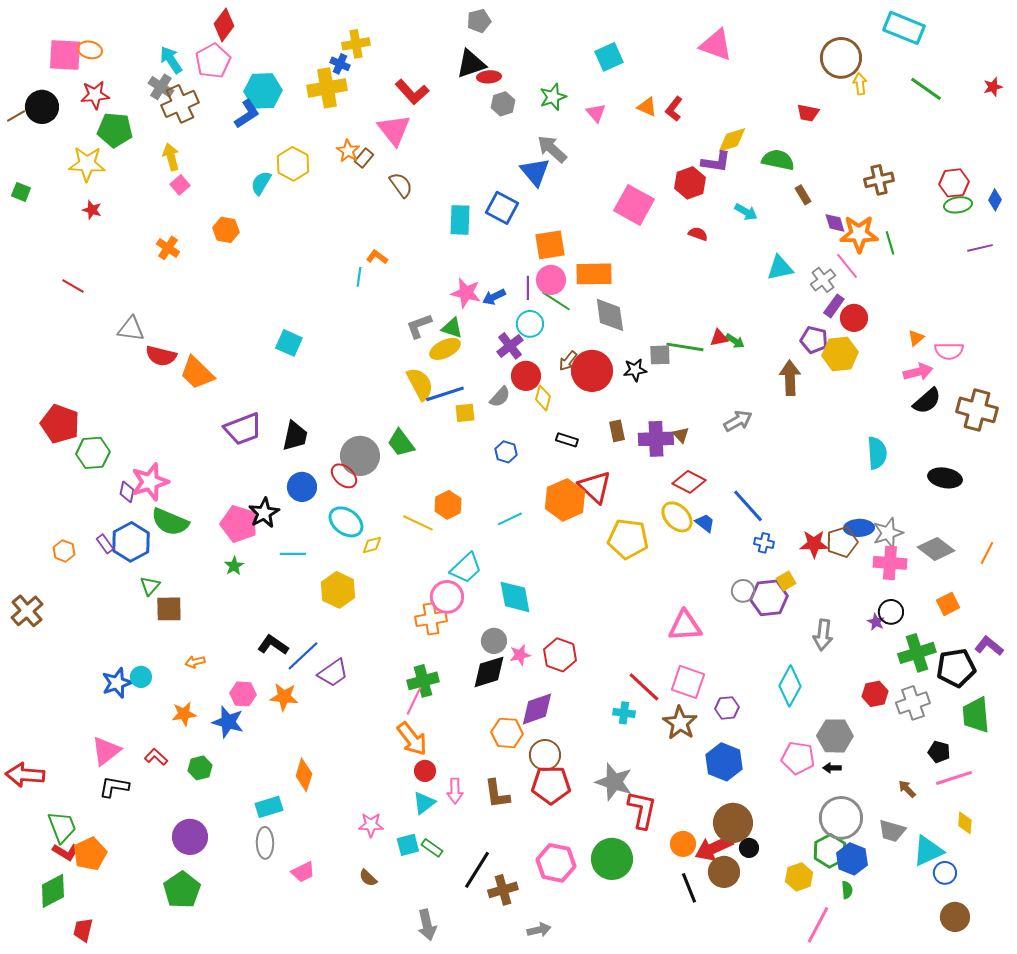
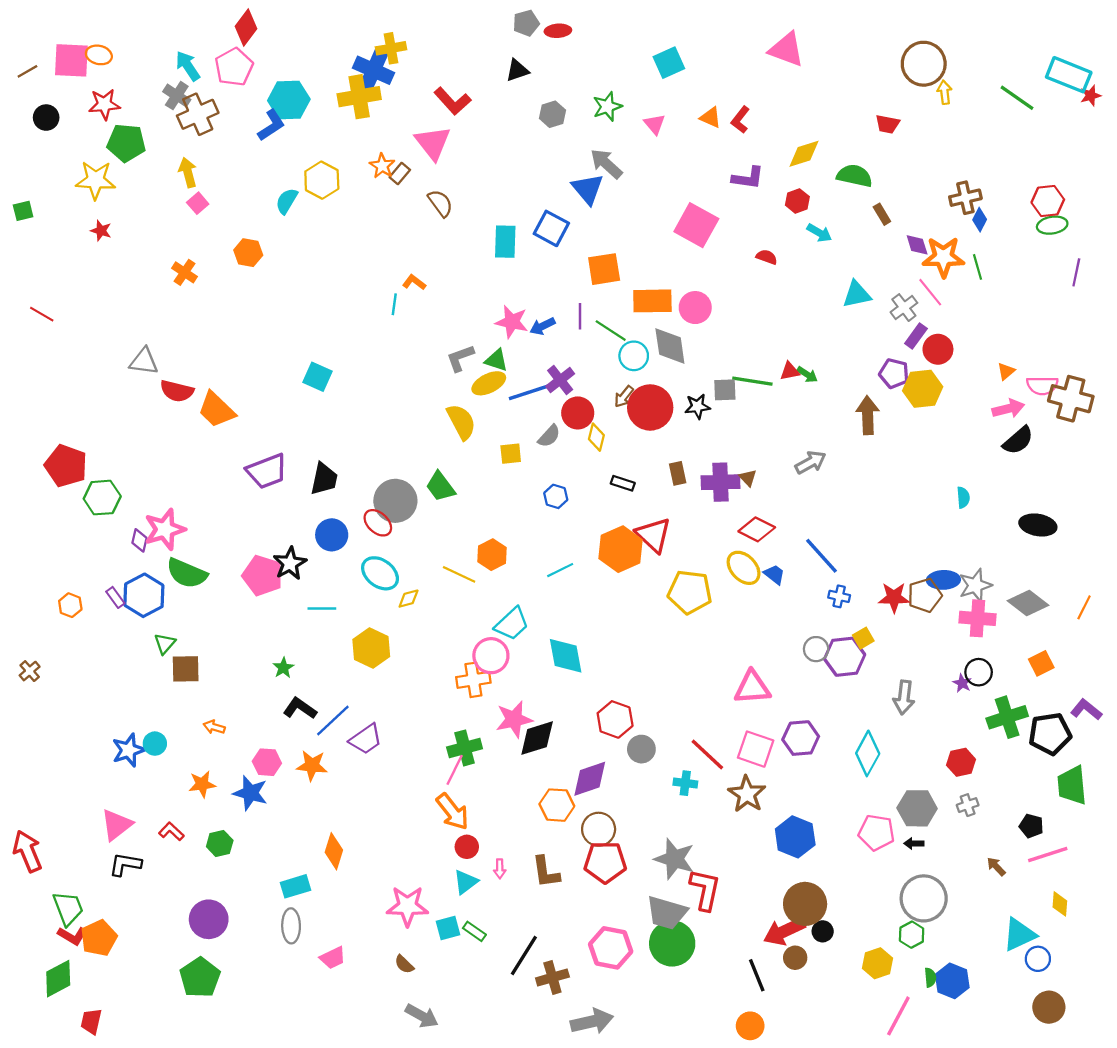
cyan rectangle: (904, 28) -> (1069, 75), moved
blue cross: (340, 64) -> (373, 70), size x1.8
black triangle: (471, 64) -> (517, 70), size x0.7
red ellipse: (489, 77) -> (558, 31), moved
black circle: (42, 107) -> (46, 118), size x0.7
brown line: (16, 116) -> (27, 71), moved
purple L-shape: (716, 162) -> (748, 178), moved
red hexagon: (690, 183) -> (797, 201), moved, size x0.7
green square: (21, 192) -> (23, 211), turned -36
blue diamond: (995, 200) -> (980, 220), moved
purple line: (980, 248) -> (1076, 272), turned -65
pink circle: (551, 280) -> (695, 308), moved
red line: (73, 286) -> (42, 314), moved
cyan circle: (530, 324) -> (634, 356), moved
blue line: (445, 394) -> (529, 392), moved
brown cross: (977, 410) -> (1071, 399), moved
cyan semicircle: (877, 453) -> (963, 498), size x0.6
green star: (234, 566) -> (283, 668), moved
brown cross: (27, 611) -> (30, 671), size x0.6
gray circle: (494, 641) -> (641, 749), moved
pink star: (520, 655) -> (514, 719), moved, size x1.6
orange arrow: (195, 662) -> (214, 727), turned 30
gray cross: (913, 703) -> (968, 805), moved, size x0.6
purple hexagon: (727, 708) -> (801, 738), moved, size x1.4
red arrow: (25, 775) -> (27, 851), turned 63
pink arrow: (455, 791) -> (500, 869), size x0.7
pink star: (371, 825) -> (407, 906), size x1.5
gray trapezoid: (892, 831) -> (667, 913), moved, size x1.4
orange circle: (683, 844) -> (750, 1026), moved
green hexagon: (830, 851) -> (912, 935), size x0.7
blue hexagon: (852, 859) -> (952, 981), moved
brown circle: (724, 872) -> (795, 958), size x0.7
gray arrow: (427, 925) -> (422, 1016), moved, turned -48
gray arrow: (539, 930) -> (592, 1021), size x1.6

